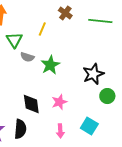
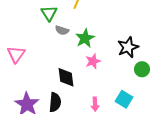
pink star: (59, 102) -> (93, 61), moved

